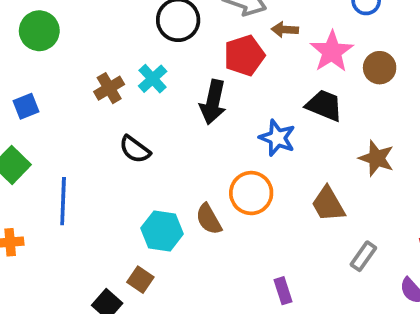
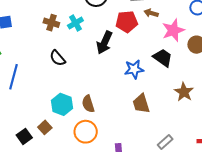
brown cross: (109, 88) -> (51, 23), turned 35
blue star: (277, 138) -> (134, 69), turned 30
orange circle: (251, 193) -> (86, 132), moved
brown trapezoid: (328, 204) -> (141, 104), moved

